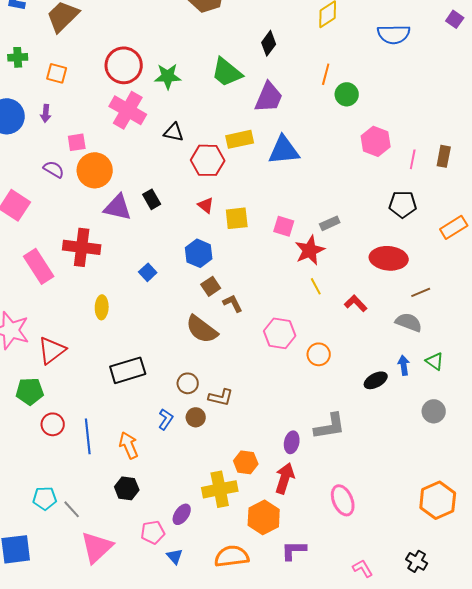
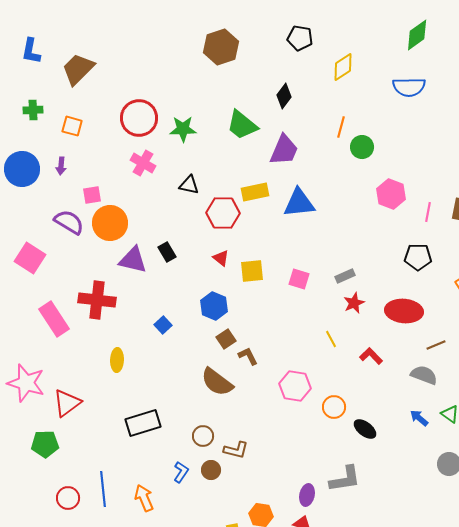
pink cross: (128, 110) -> (143, 163), size x0.7
purple semicircle: (54, 169) -> (69, 222), size x1.4
red star: (310, 250) -> (354, 303), moved, size x0.7
blue arrow: (404, 365) -> (419, 418), turned -42
black ellipse: (376, 380) -> (365, 429), moved, turned 65
red circle: (53, 424) -> (68, 498), moved

